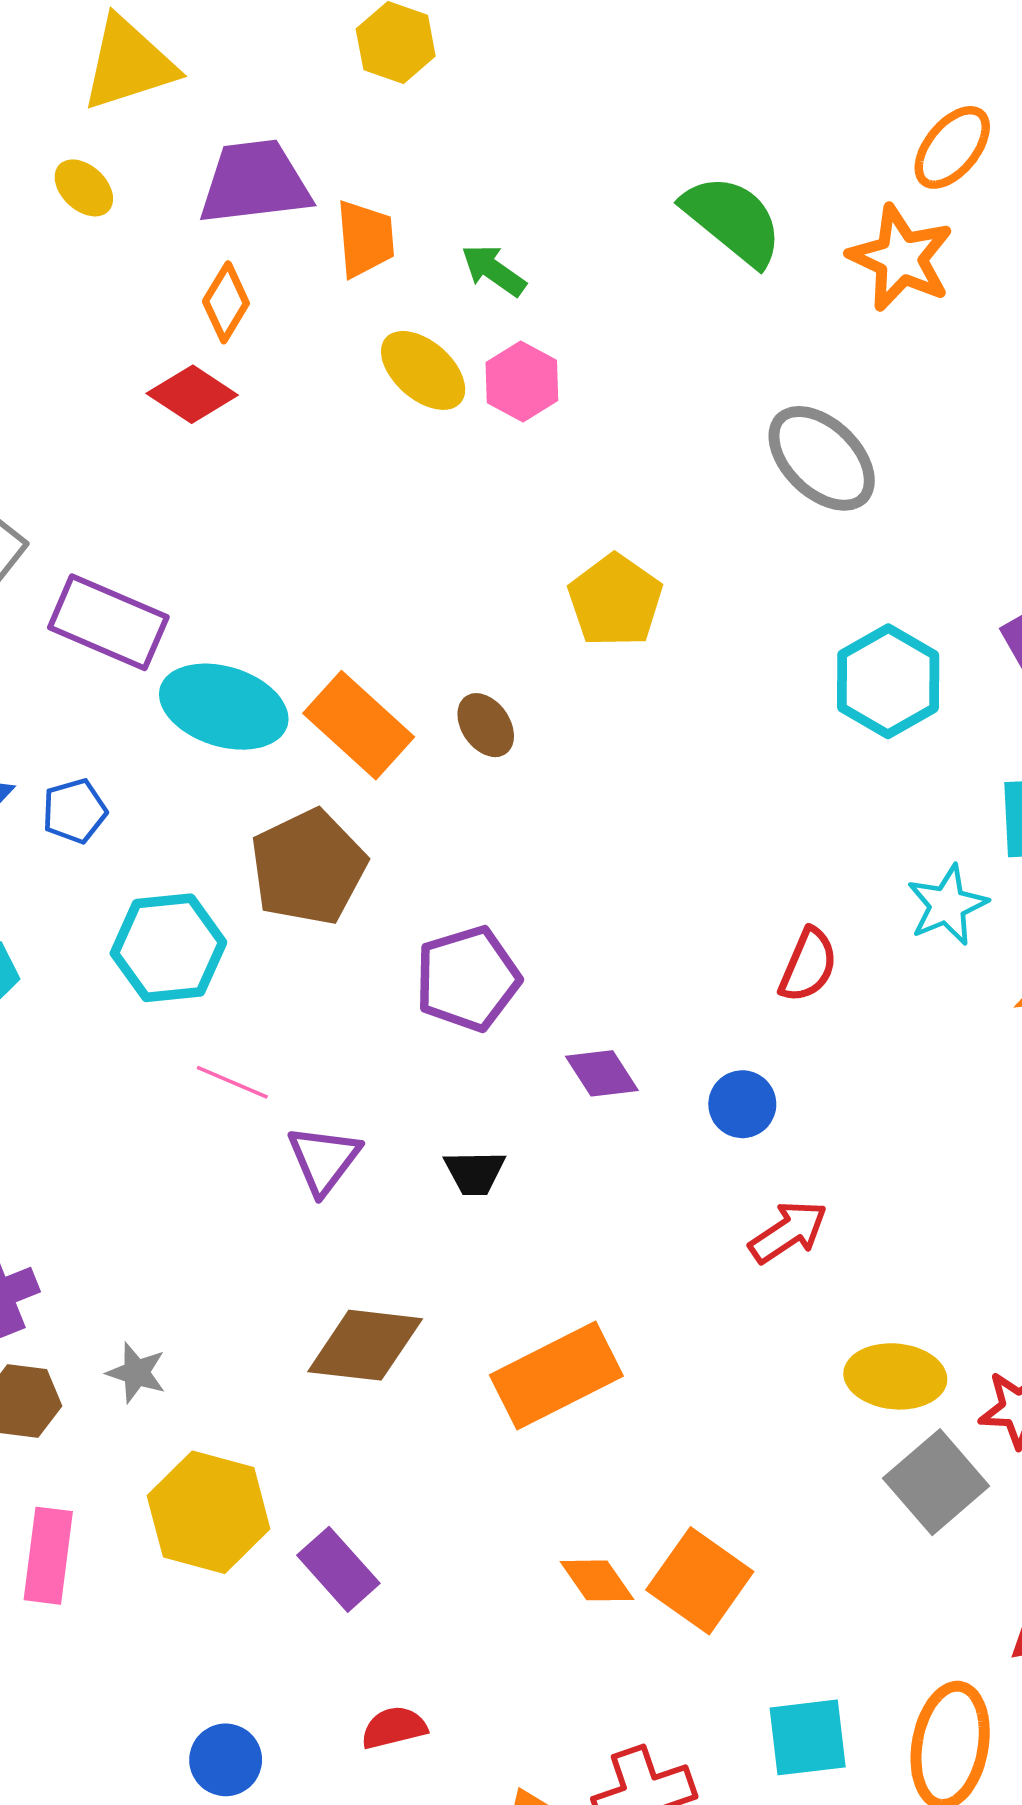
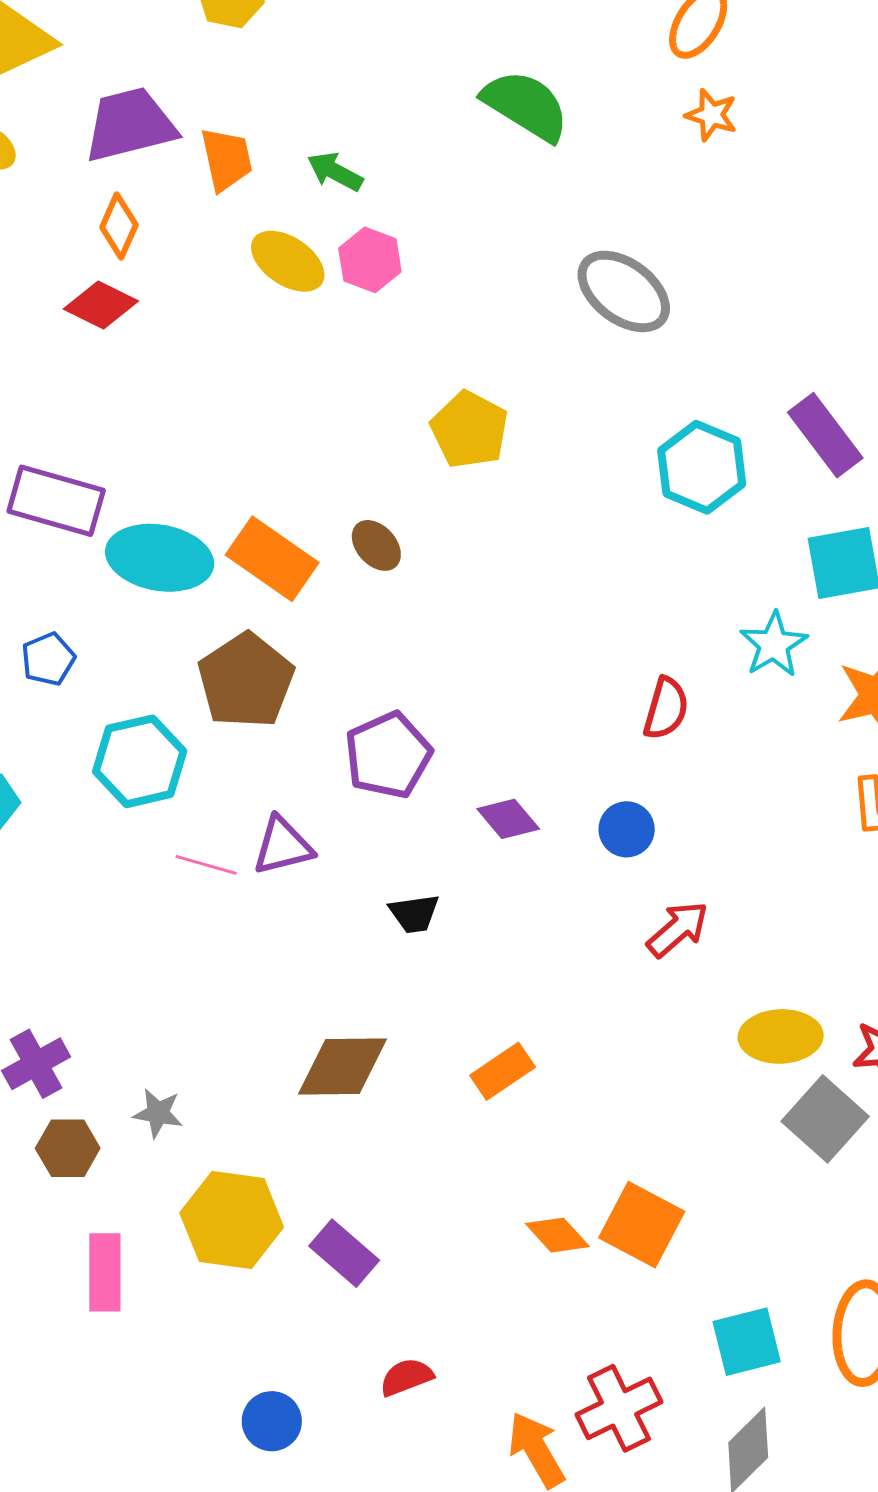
orange star: (901, 258) -> (711, 115), moved, size x0.6
purple triangle: (324, 1160) -> (283, 846), moved, turned 46
orange rectangle: (556, 1376) -> (503, 1071), size x0.6

